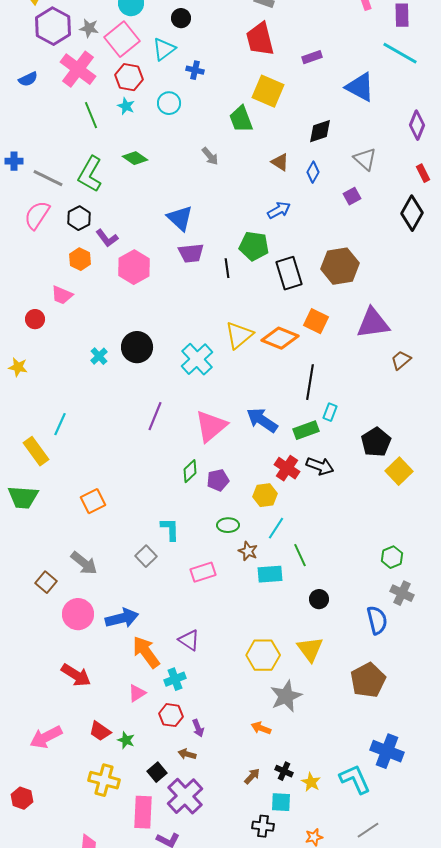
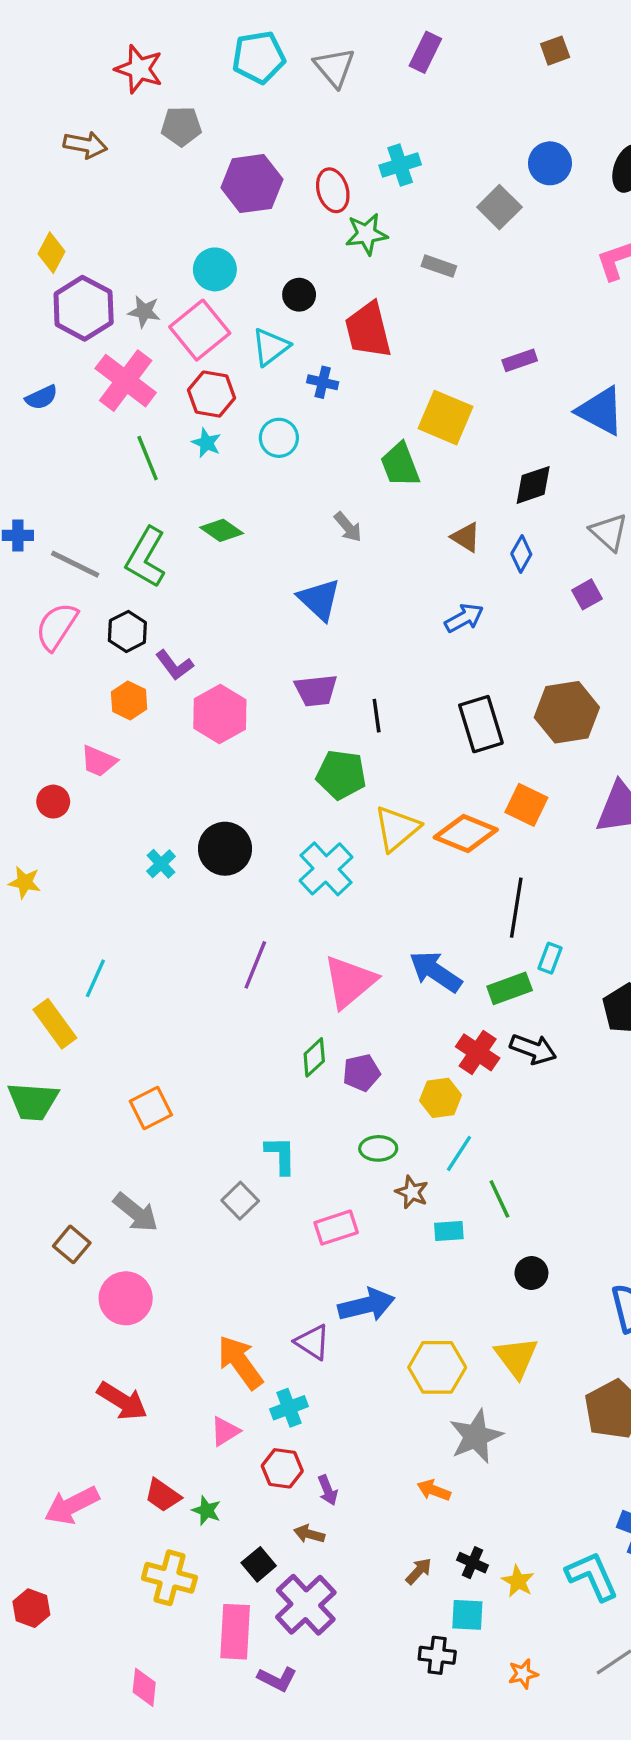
red trapezoid: (260, 39) -> (368, 330), moved
blue triangle: (180, 218) -> (319, 599), moved
green pentagon: (254, 246) -> (341, 775), moved
cyan rectangle: (270, 574) -> (449, 1231), size x0.7
blue arrow: (122, 618) -> (366, 1305), moved

